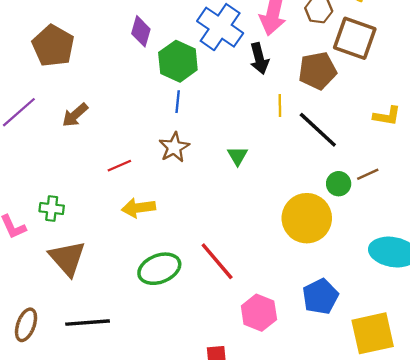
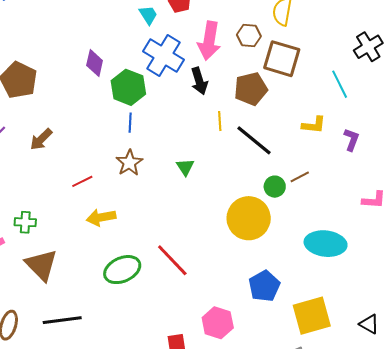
pink hexagon: (259, 313) -> (218, 323), moved

